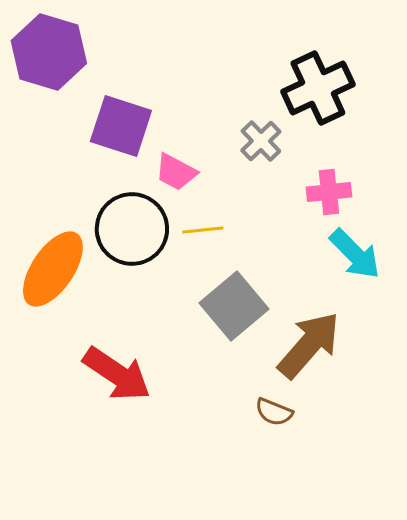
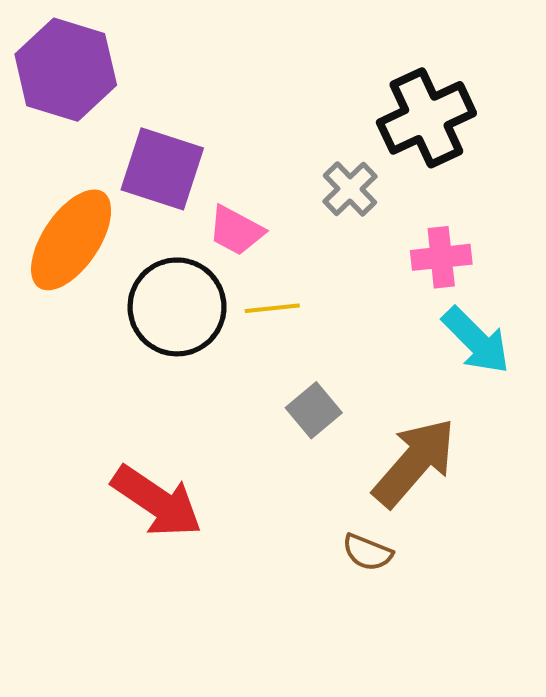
orange ellipse: (53, 269) -> (71, 240), moved
gray square: (234, 306) -> (314, 410), size x0.6

